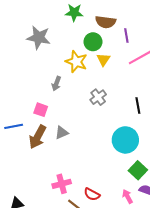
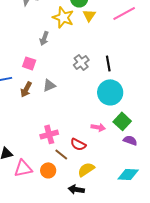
gray cross: (98, 97) -> (81, 62), moved
black line: (138, 106) -> (108, 63), moved
brown arrow: (38, 137) -> (26, 89), size x0.7
pink arrow: (127, 196) -> (98, 127), moved, turned 128

